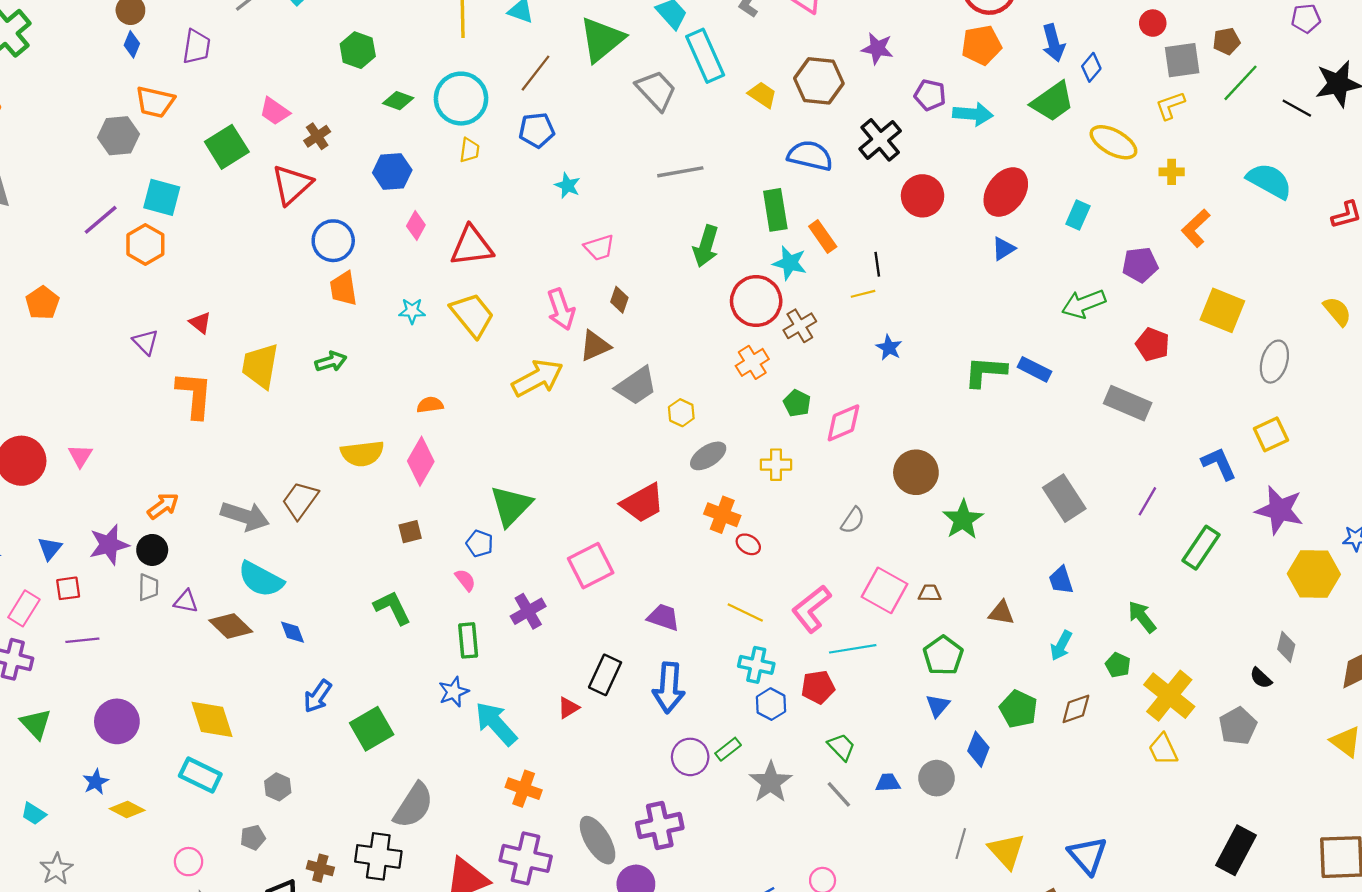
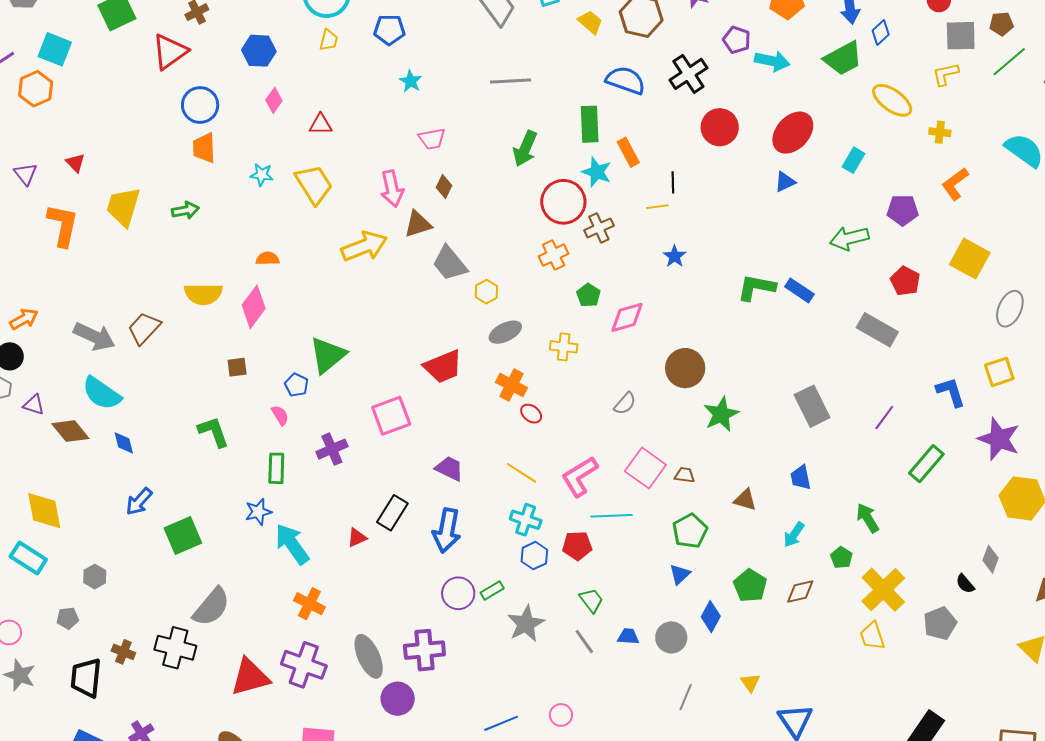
red triangle: (472, 246) -> (321, 124), size x0.6
gray trapezoid: (636, 386) -> (450, 263), turned 78
yellow triangle: (1007, 851) -> (750, 683), moved, size x0.6

